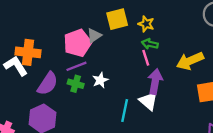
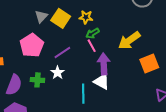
yellow square: (117, 19) -> (61, 18), turned -30
gray triangle: (94, 36) -> (41, 17), moved
green arrow: (150, 44) -> (93, 33), turned -32
purple line: (76, 66) -> (62, 53), moved

